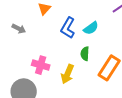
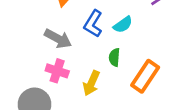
gray arrow: (19, 29) -> (58, 39), moved, size x1.5

